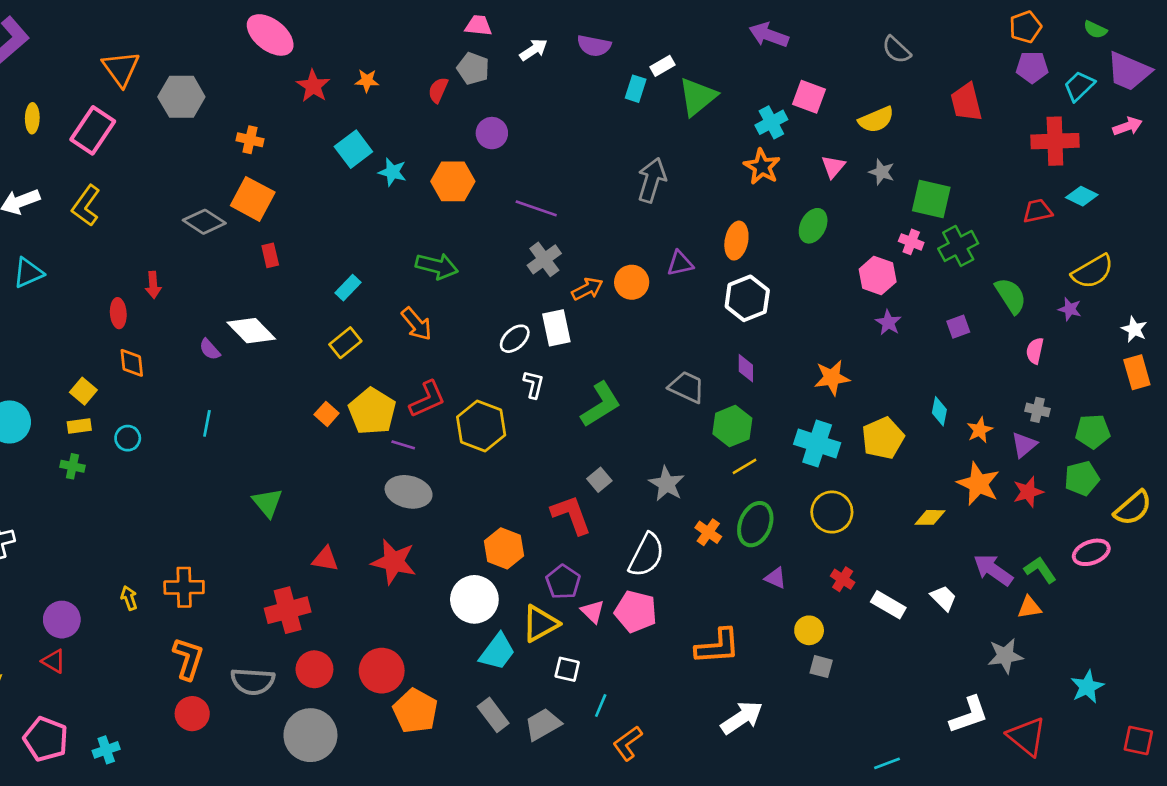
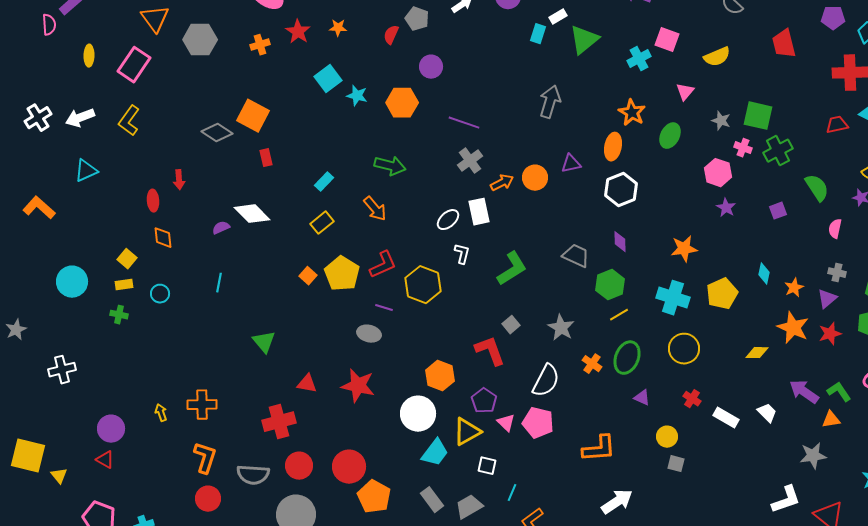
orange cross: (250, 140) -> (260, 45), moved, turned -30
orange star: (762, 167) -> (632, 113), moved
gray star: (882, 172) -> (721, 121), moved
purple semicircle: (210, 349) -> (221, 228), turned 108
purple line: (403, 445) -> (384, 308), moved
gray ellipse: (409, 492) -> (369, 334), size x0.7

